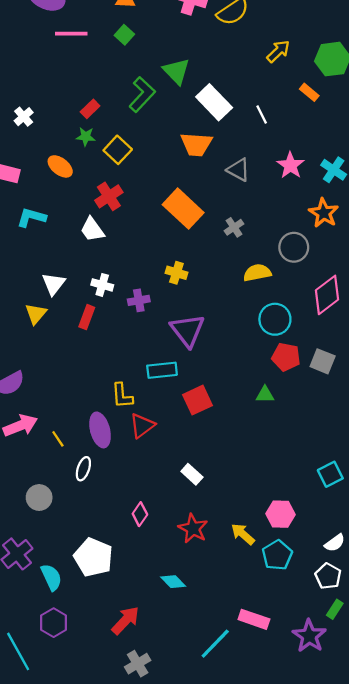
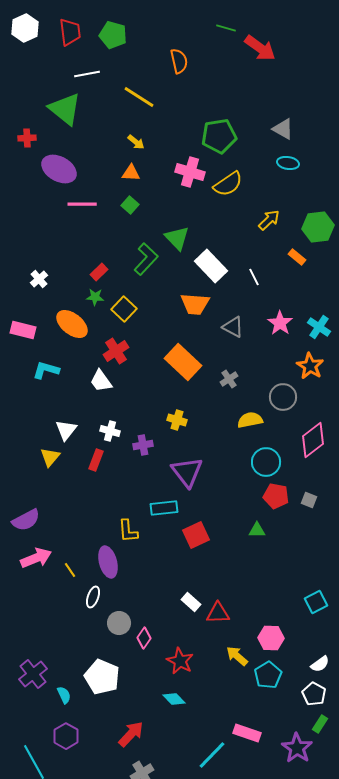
orange ellipse: (60, 166) -> (72, 324), size x1.4
gray square: (323, 361) -> (309, 500), size x0.7
red triangle: (142, 426) -> (218, 613), moved, turned 35
gray circle: (39, 498) -> (119, 623), moved
red star: (193, 529) -> (180, 661), moved
cyan semicircle: (51, 577) -> (64, 695), size x0.7

